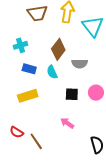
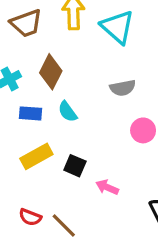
brown diamond: (58, 49) -> (51, 72), moved
gray semicircle: (80, 64) -> (123, 88), moved
black square: (72, 94) -> (75, 166), moved, turned 32

